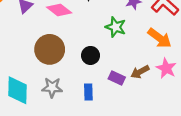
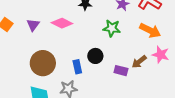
brown circle: (50, 49) -> (43, 63), moved
blue rectangle: (88, 92) -> (77, 67), moved

